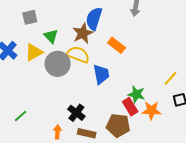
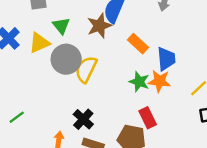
yellow semicircle: (78, 55) -> (86, 69), moved, turned -90
blue trapezoid: (101, 74) -> (166, 59), moved
green star: (136, 94) -> (139, 82), moved
orange star: (151, 110) -> (159, 81), moved

